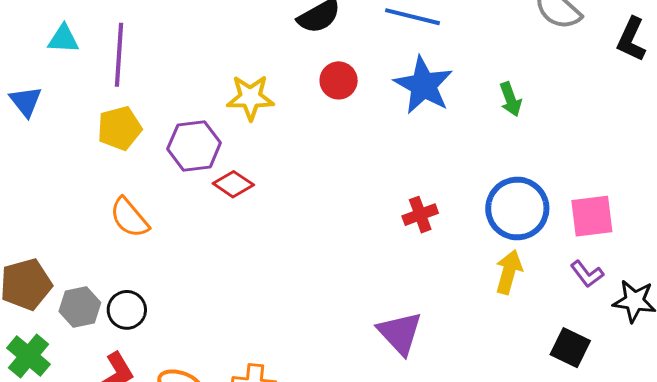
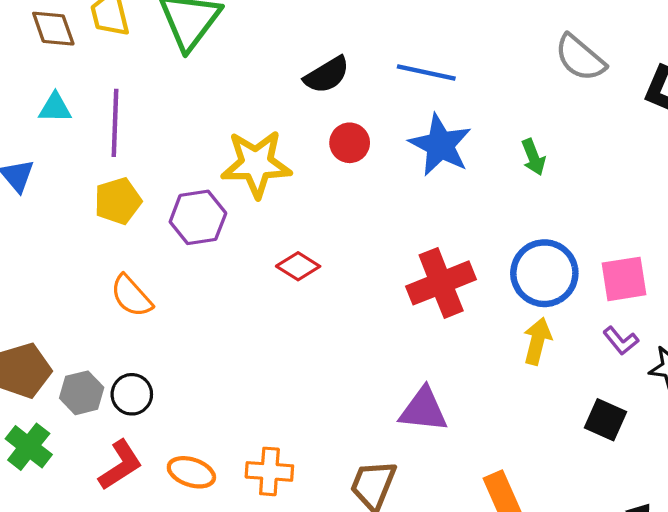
yellow star: (250, 97) -> (256, 164), size x1.4
red diamond: (233, 184) -> (298, 266), moved
red cross: (420, 215) -> (441, 283), size x1.8
purple triangle: (400, 333) -> (423, 410), turned -39

